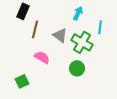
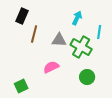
gray triangle: (60, 35) -> (59, 40), turned -35
pink semicircle: (42, 57) -> (51, 67), moved, turned -56
green circle: (77, 68) -> (87, 77), moved

